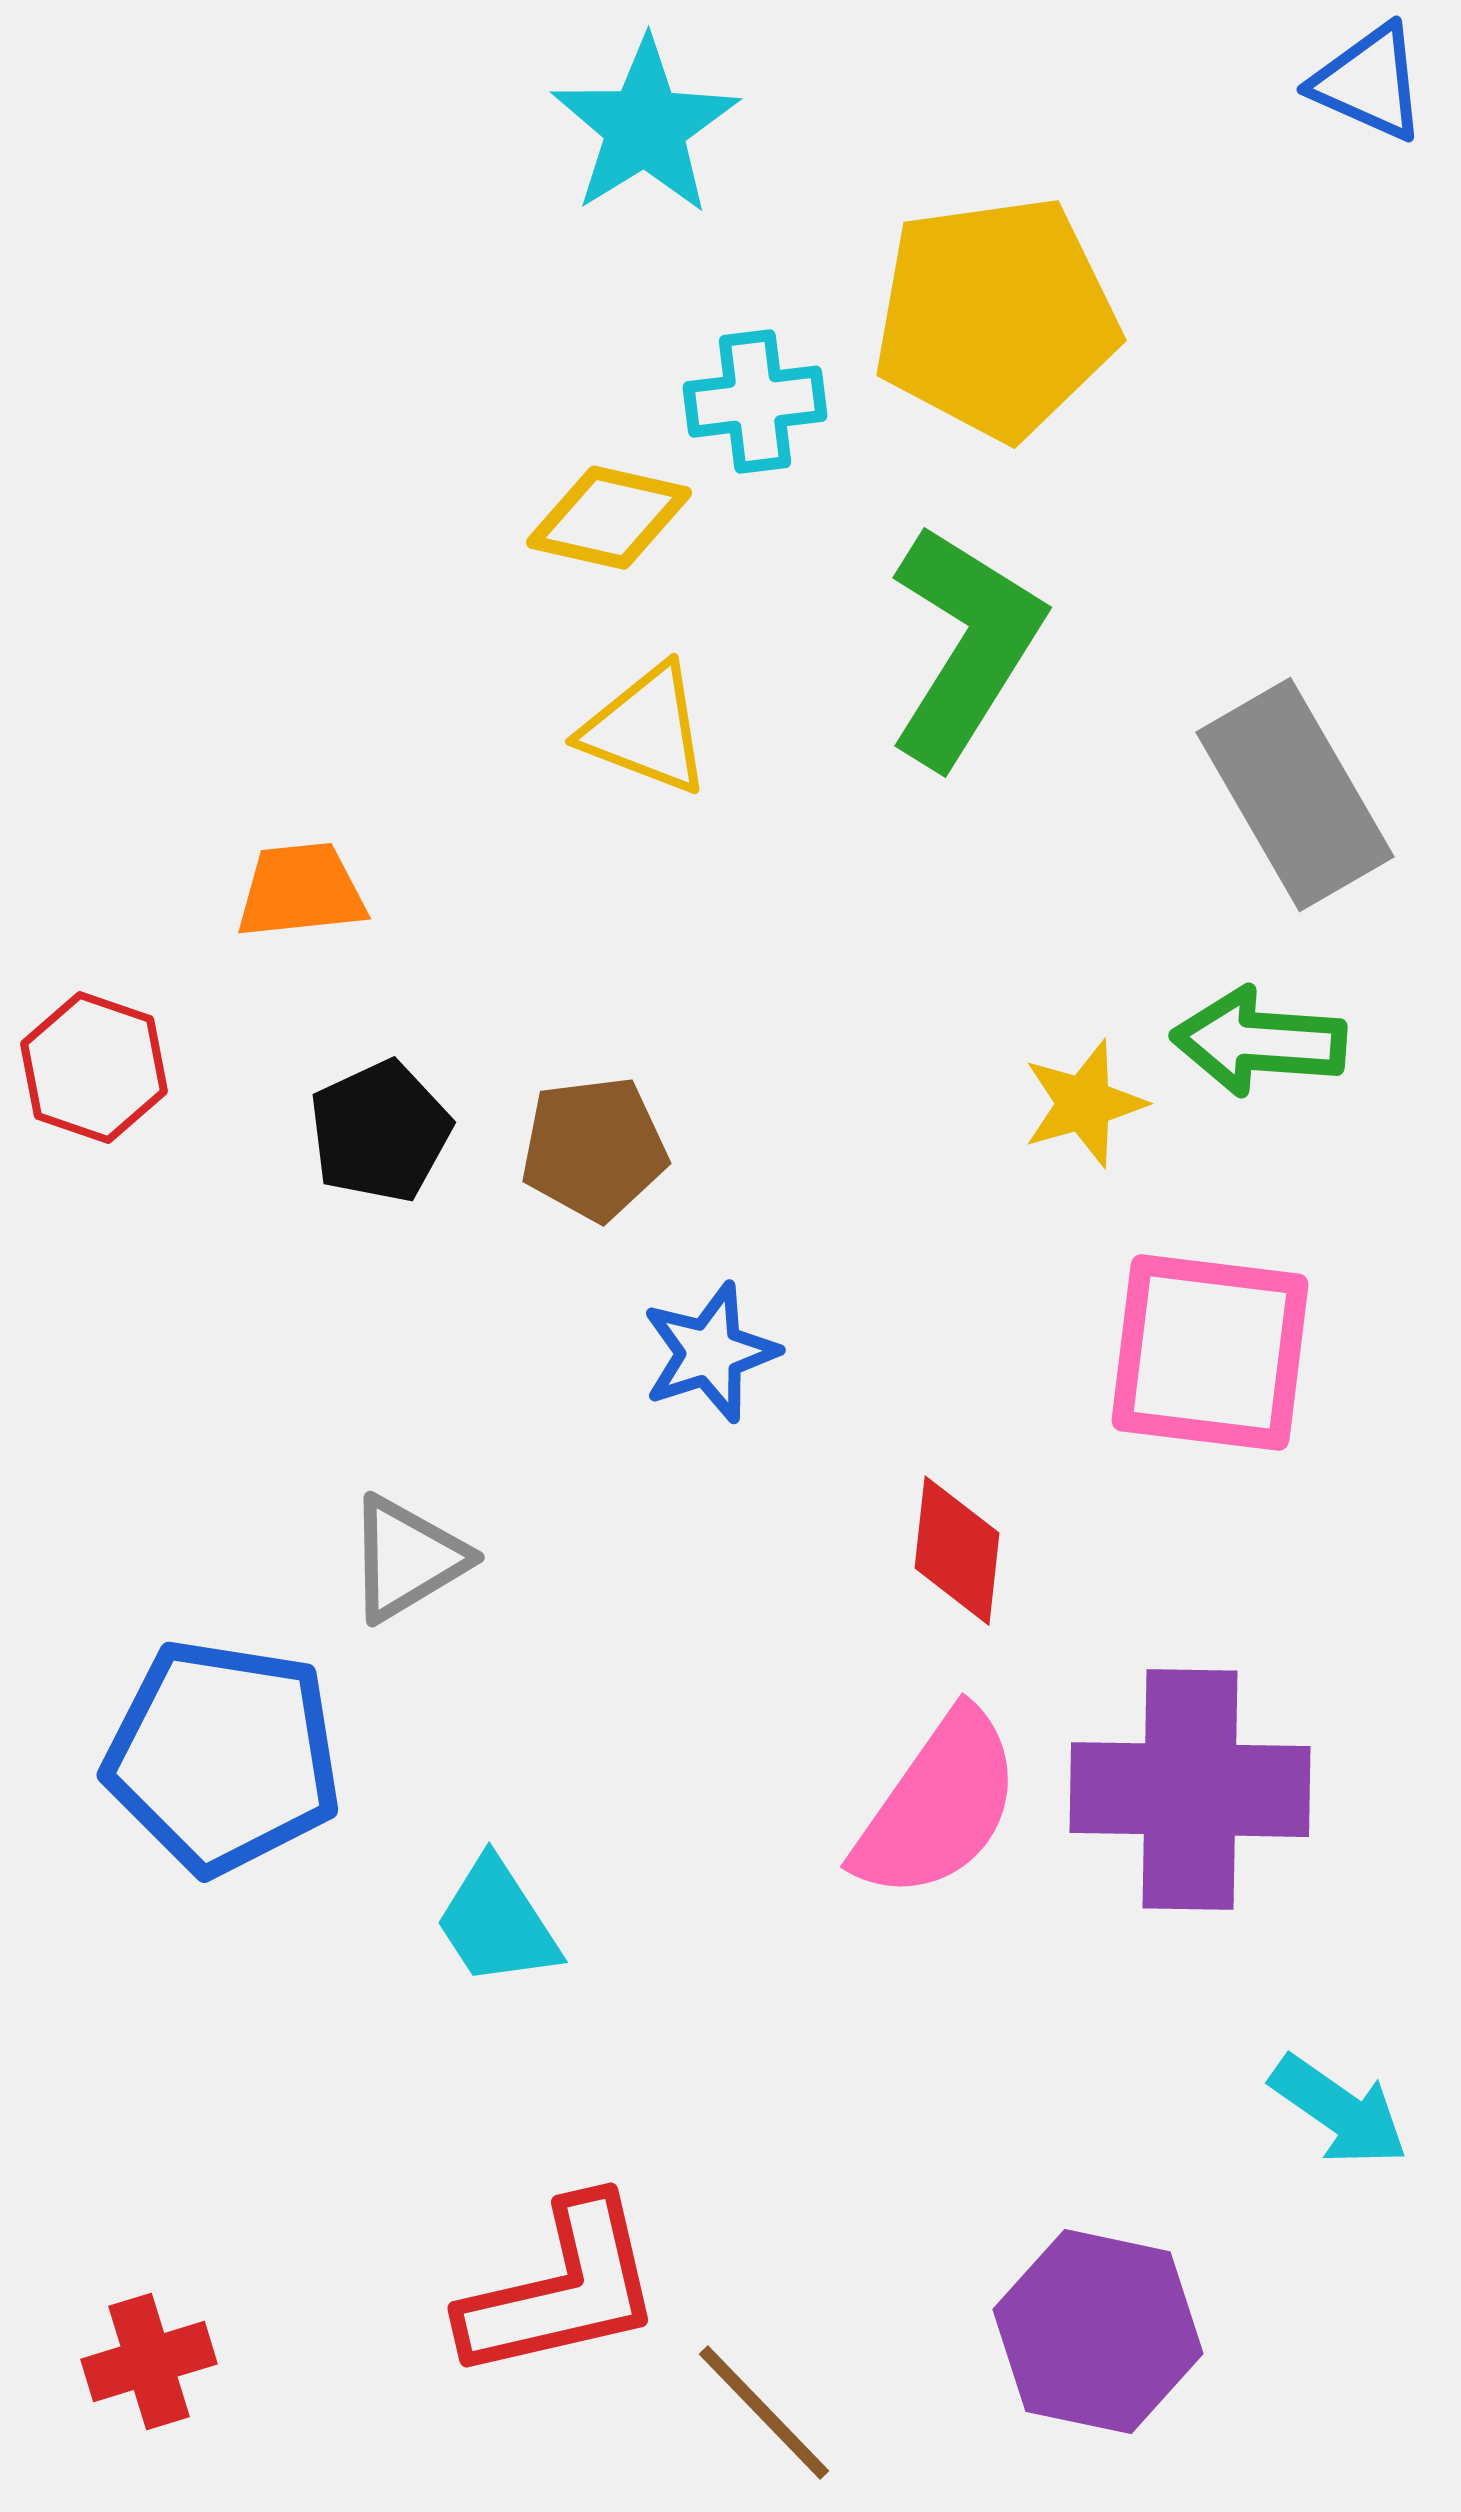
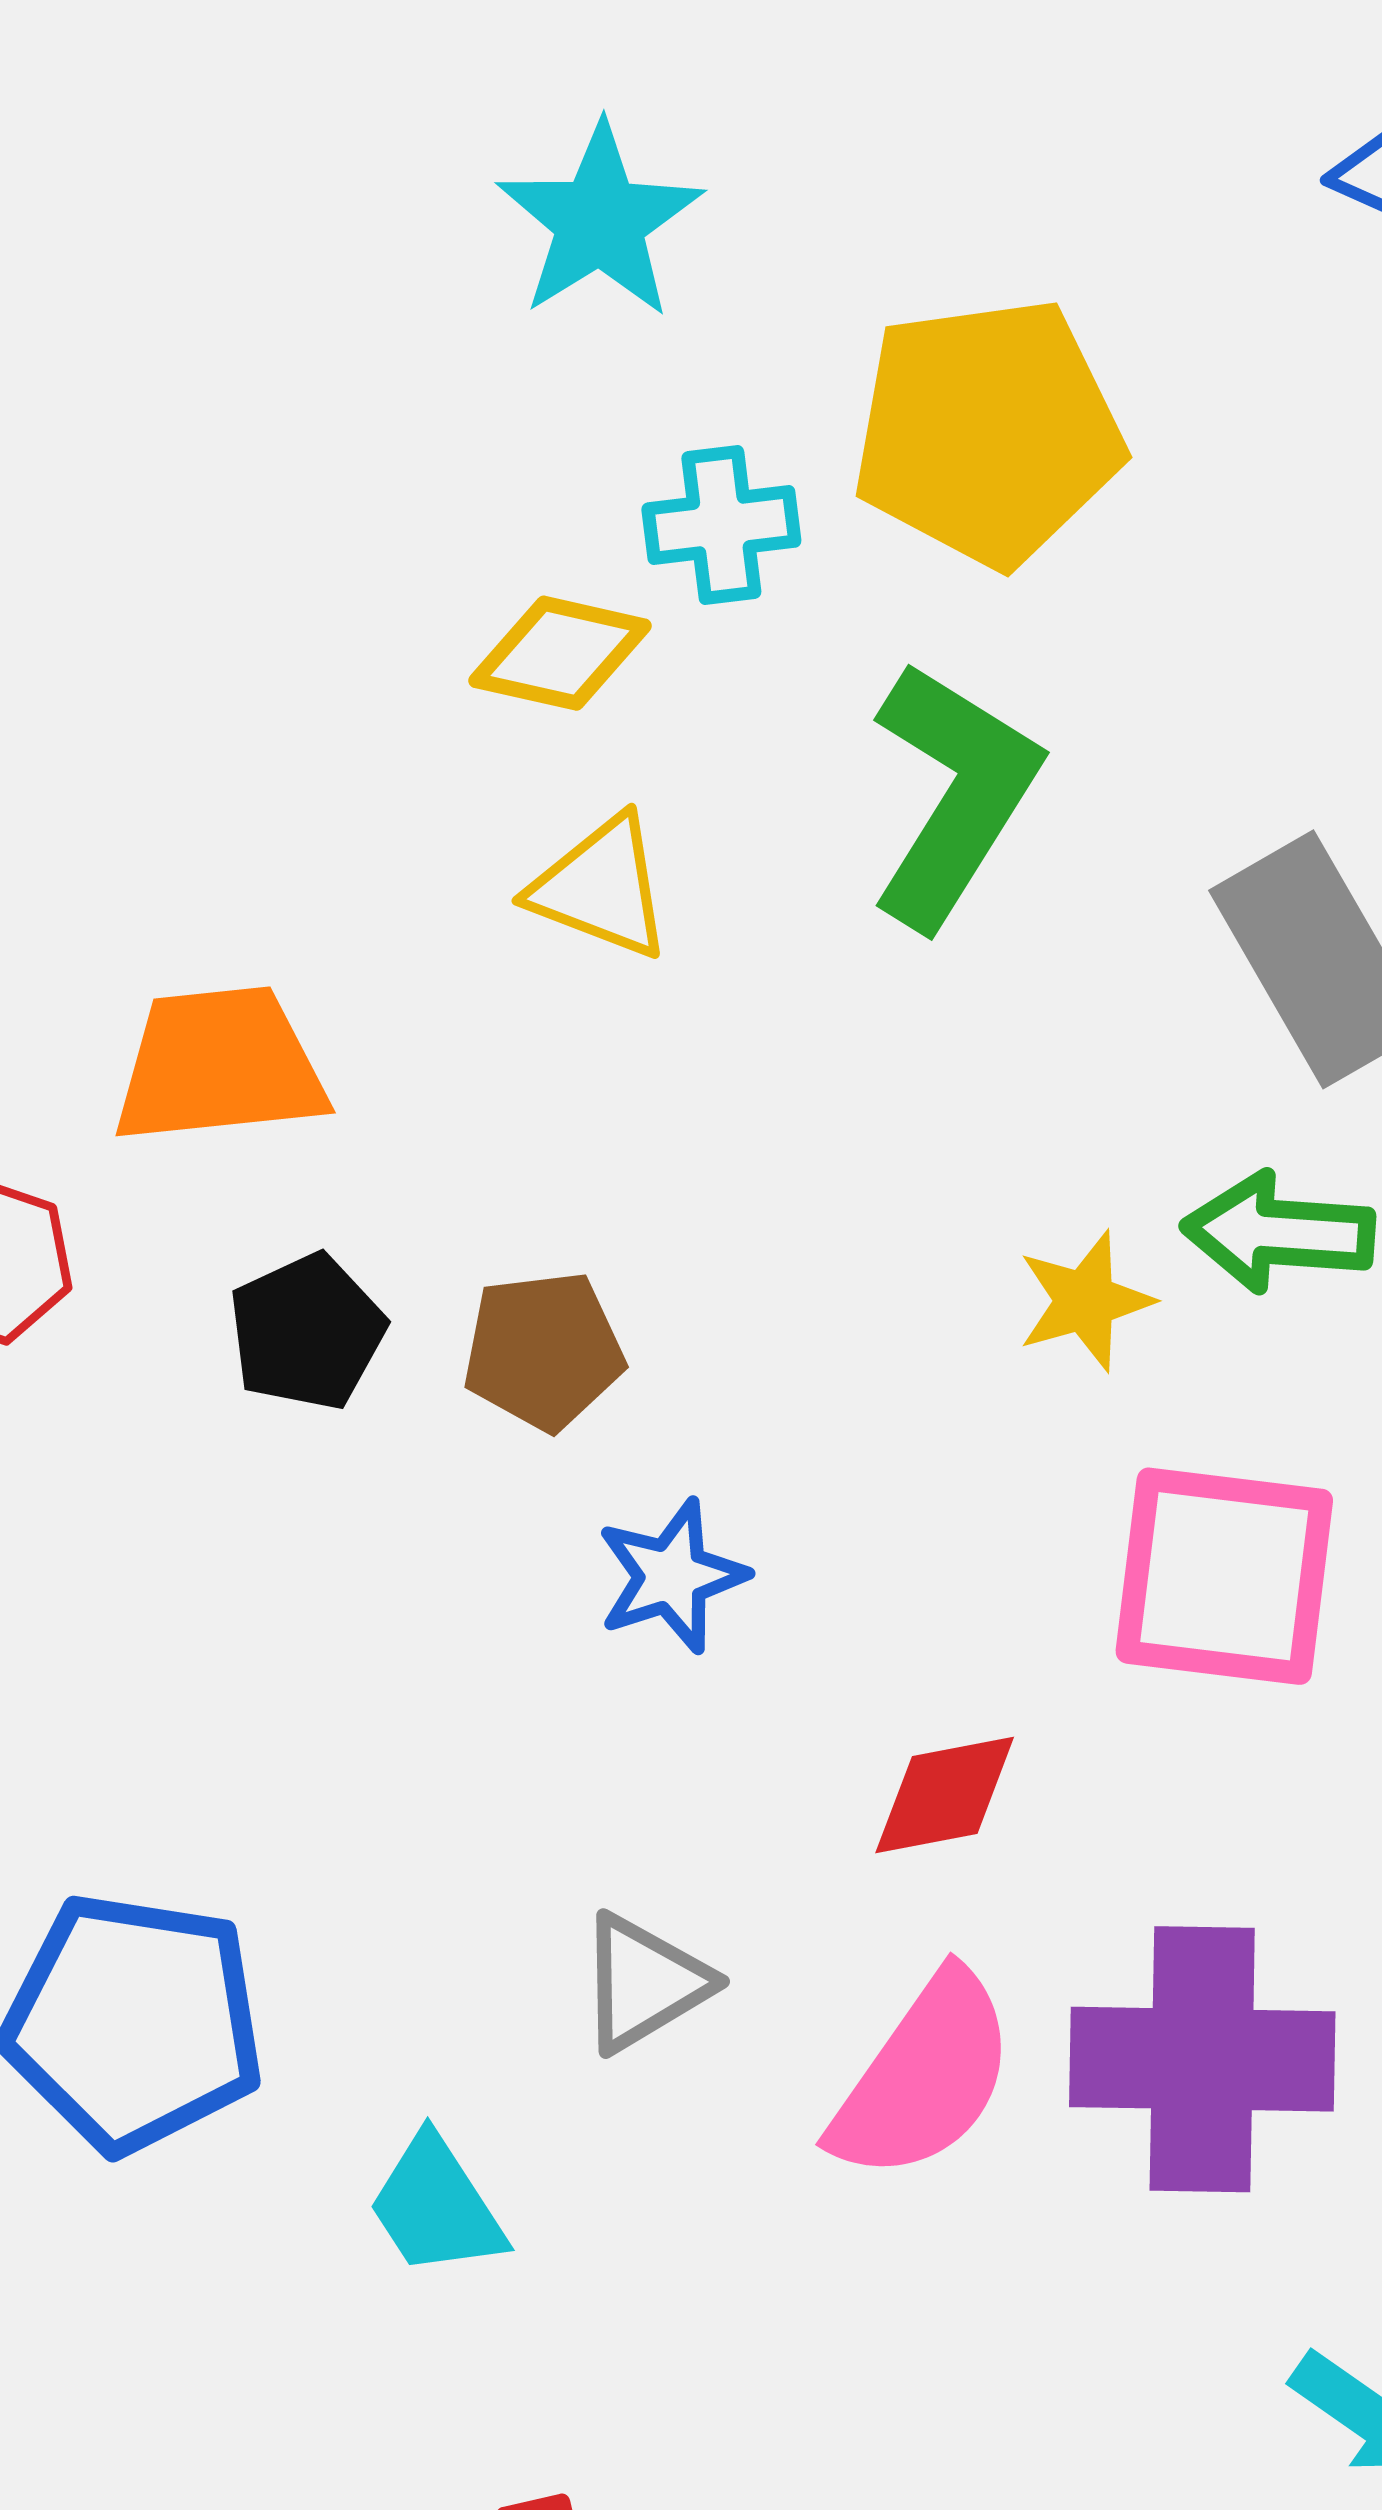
orange trapezoid: (301, 891) -> (220, 1066), size x1.5
red diamond: (957, 1551) -> (945, 1795), turned 73
gray triangle: (407, 1559) -> (644, 1983), moved

